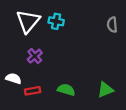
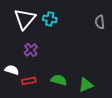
green triangle: (105, 90) -> (86, 85), moved

